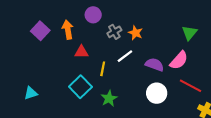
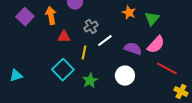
gray cross: (114, 32) -> (91, 27), moved
orange star: (135, 33) -> (129, 13), moved
green triangle: (189, 33) -> (152, 19), moved
white circle: (157, 93) -> (125, 76), moved

